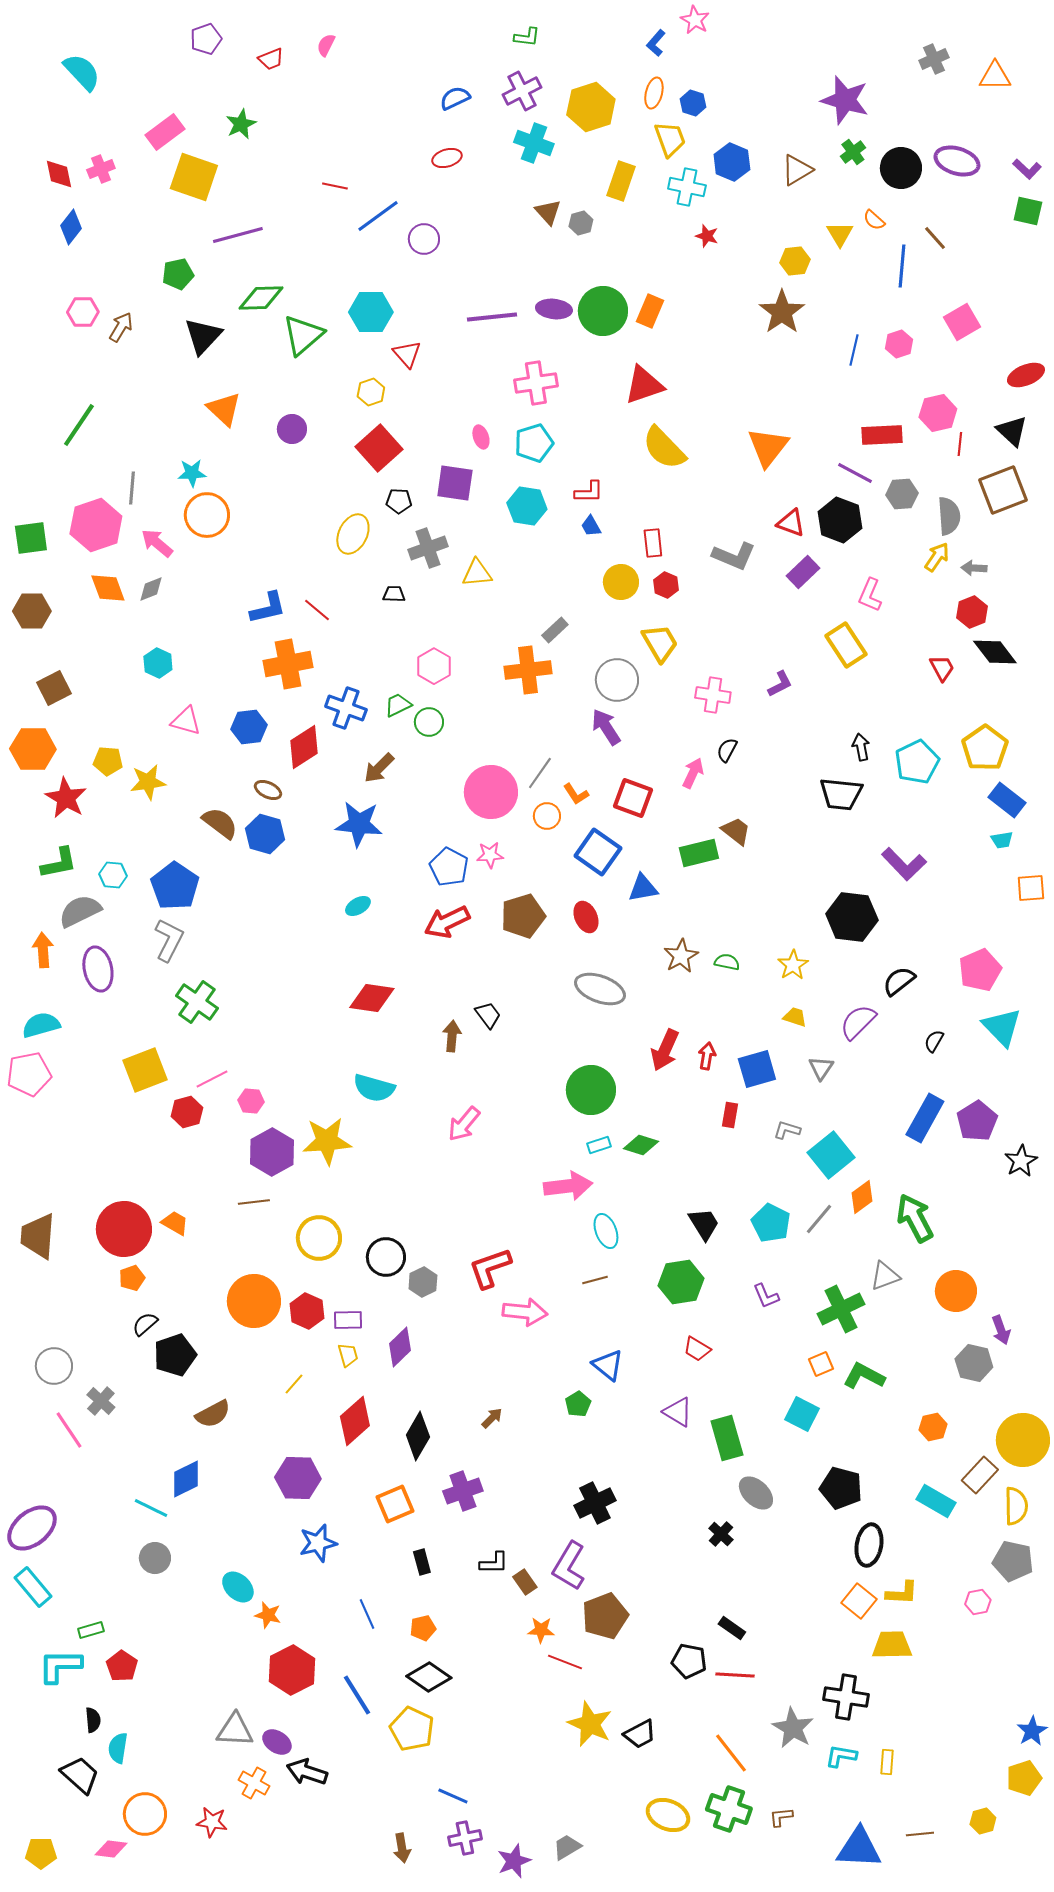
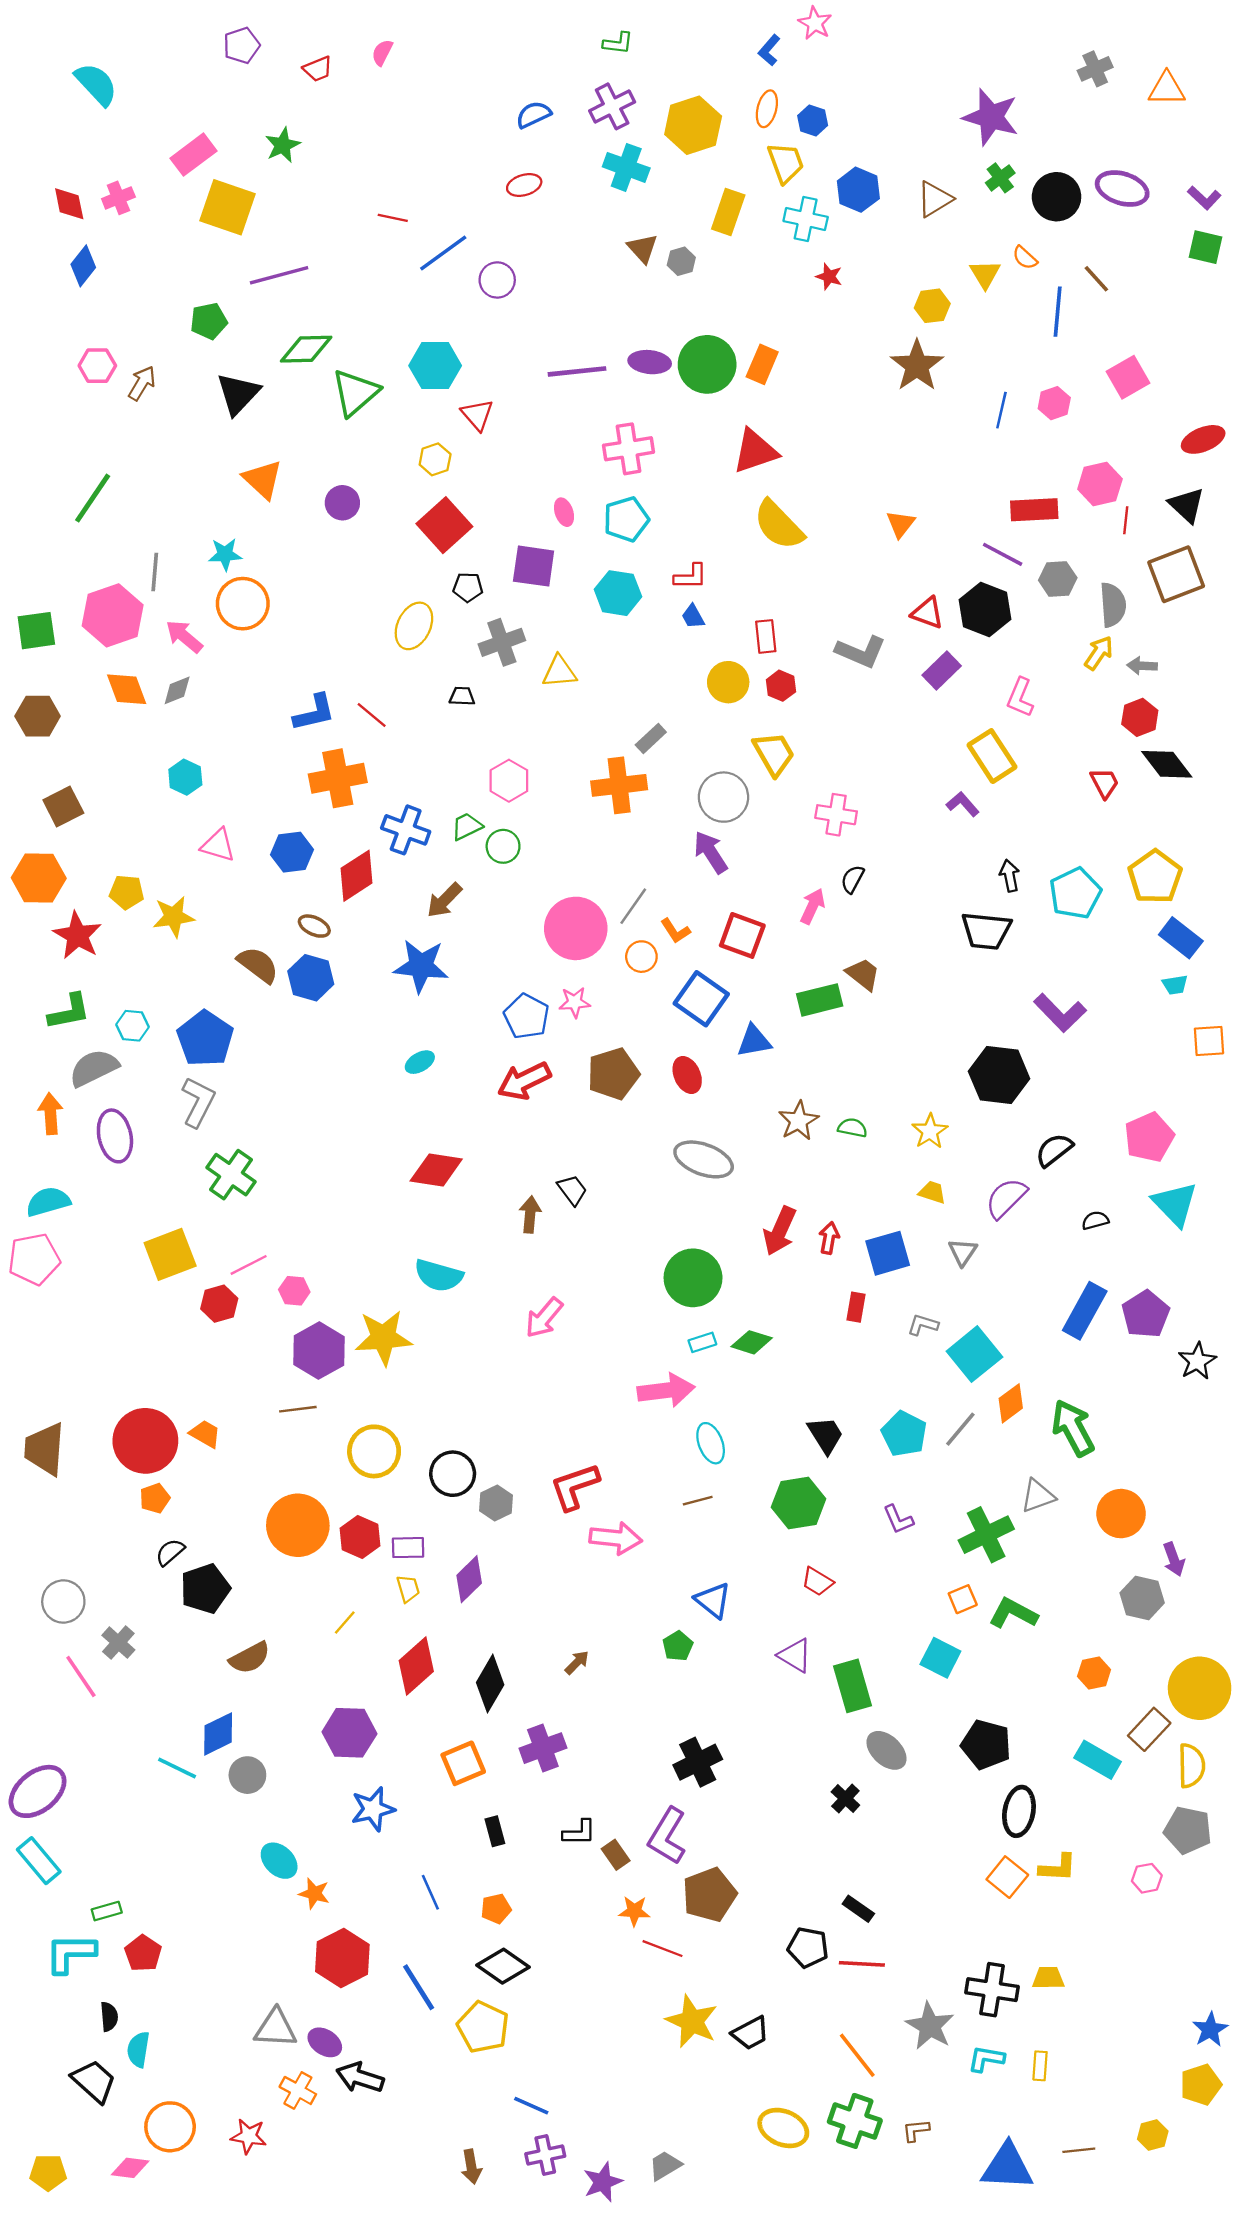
orange triangle: (768, 447) -> (901, 524), size x0.6
purple L-shape: (780, 684) -> (963, 804), moved, turned -104
black semicircle: (934, 1041) -> (1095, 1220), turned 45
gray circle: (155, 1558) -> (247, 1775), moved
yellow trapezoid: (892, 1645) -> (1048, 1978), moved, size x0.7

